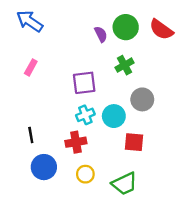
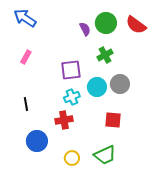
cyan circle: (114, 116) -> (97, 87), moved
black line: (31, 135) -> (26, 104), moved
yellow circle: (85, 174) -> (72, 158), moved

